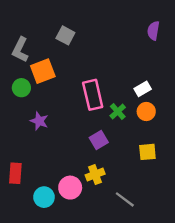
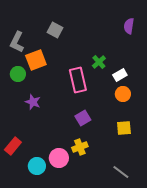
green cross: (118, 112) -> (99, 62), moved
red rectangle: (15, 173) -> (13, 146), turned 36
gray line: (125, 199) -> (121, 172), moved

